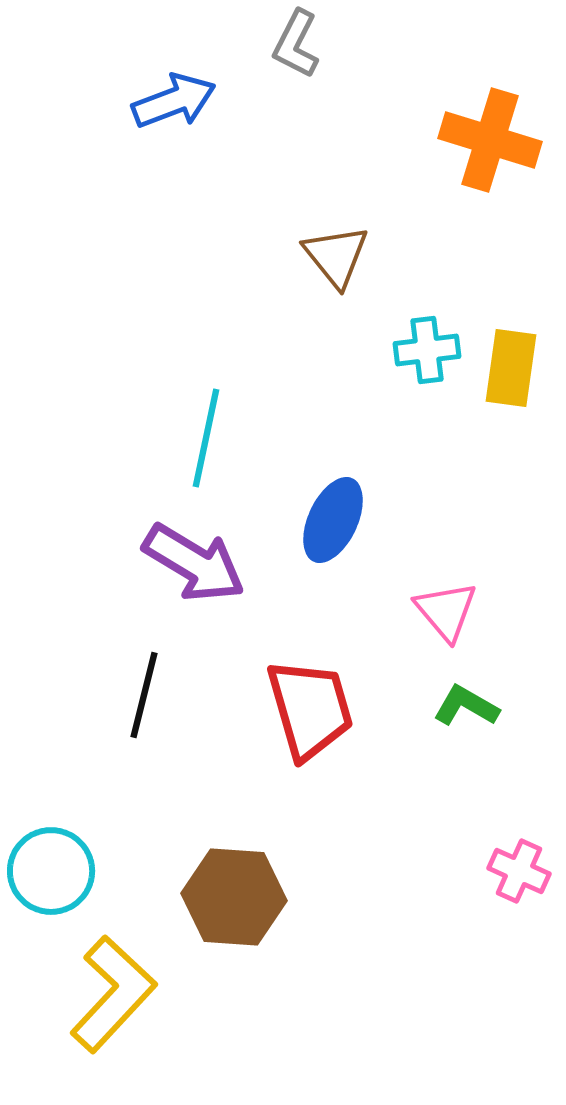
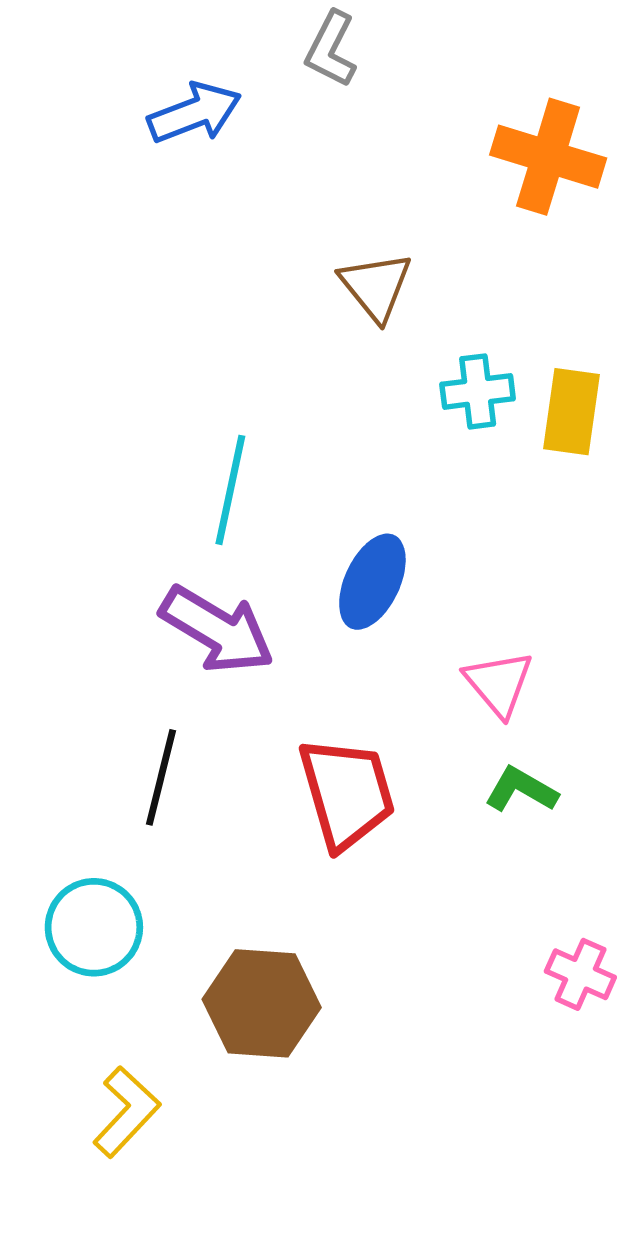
cyan circle: (51, 871) -> (94, 927), moved
yellow L-shape: (113, 994) -> (126, 1112), size x0.7

